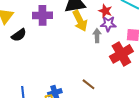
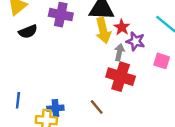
red star: (105, 11) -> (122, 27), moved
red cross: (121, 54) -> (121, 77), moved, turned 35

